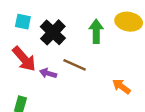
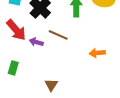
orange arrow: (121, 87) -> (97, 53), turned -42

